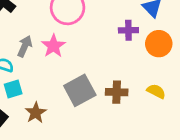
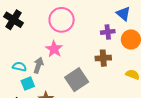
gray arrow: (25, 46) -> (38, 65), moved
brown cross: (117, 92) -> (103, 58), moved

